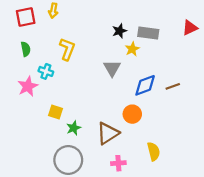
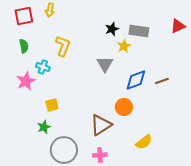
yellow square: (55, 112) -> (52, 105), turned -32
green star: (74, 128) -> (44, 127), moved
yellow semicircle: (154, 151) -> (144, 142), turned 66
pink cross: (118, 163) -> (100, 155), moved

